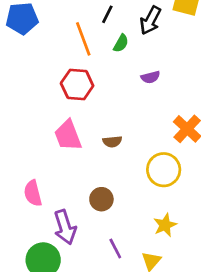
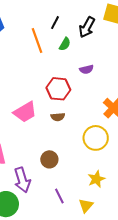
red hexagon: (77, 85) -> (58, 89), moved
pink trapezoid: (68, 135) -> (25, 112), turned -100

